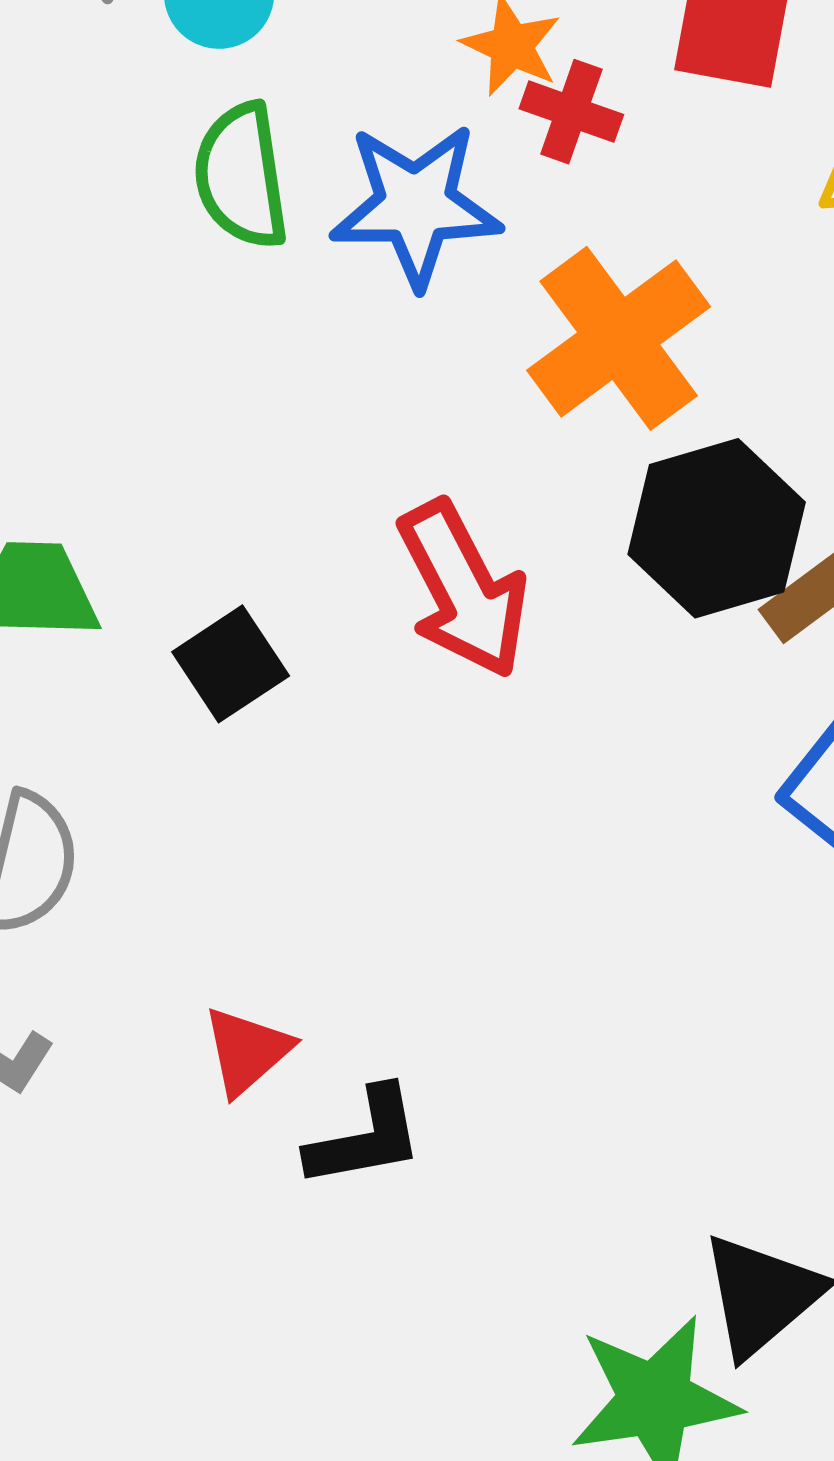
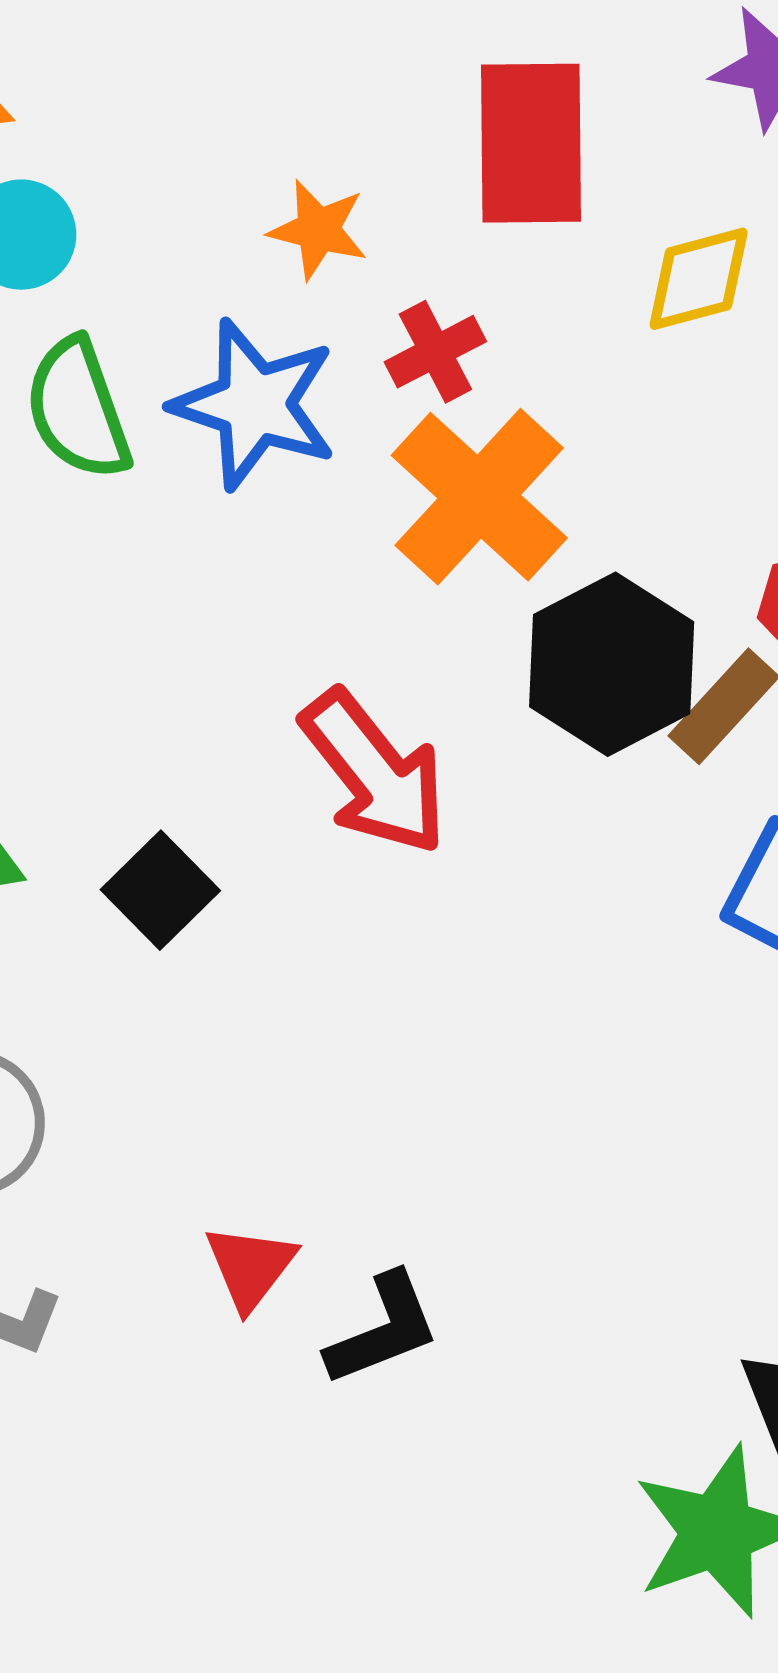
red cross: (571, 112) -> (435, 352), moved, turned -36
blue star: (416, 205) -> (255, 404), turned 30

